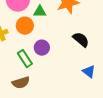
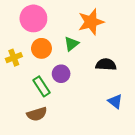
green triangle: (40, 12) -> (71, 44), moved, turned -40
black semicircle: (81, 40) -> (106, 65), turned -36

